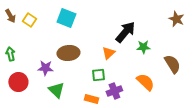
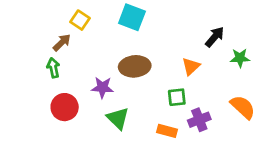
brown arrow: (10, 16) -> (62, 43), moved, turned -104
black arrow: (125, 32) -> (215, 37), size x0.7

